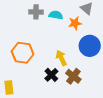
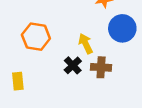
brown cross: (73, 76) -> (101, 67), turned -35

